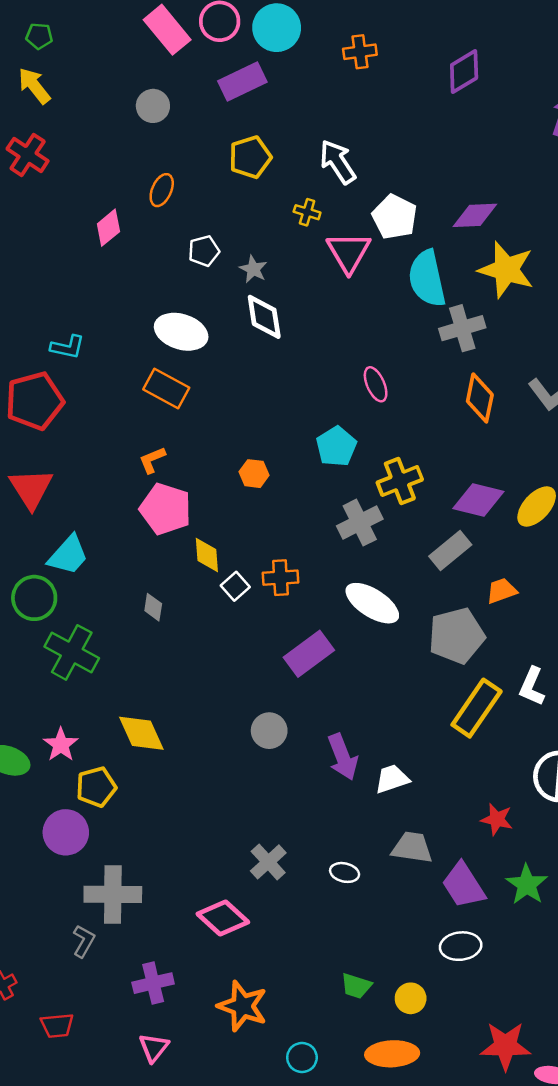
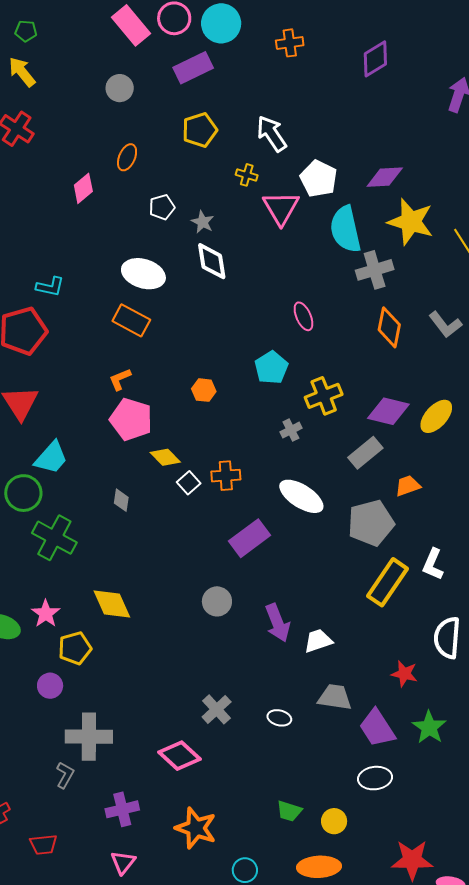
gray cross: (360, 523) -> (291, 430), size x0.6
yellow diamond: (207, 555) -> (165, 457), turned -40
purple circle: (66, 832) -> (50, 686), size x0.7

